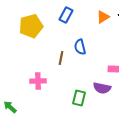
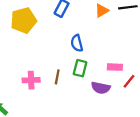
brown line: (61, 58) -> (57, 77), moved
green rectangle: (79, 98) -> (80, 68), moved

